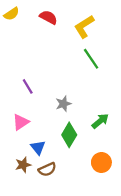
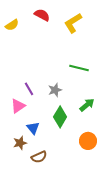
yellow semicircle: (12, 14) -> (12, 25), moved
green line: (91, 59) -> (79, 68), moved, turned -42
purple line: (28, 86) -> (29, 89), moved
brown semicircle: (47, 169) -> (39, 157), moved

